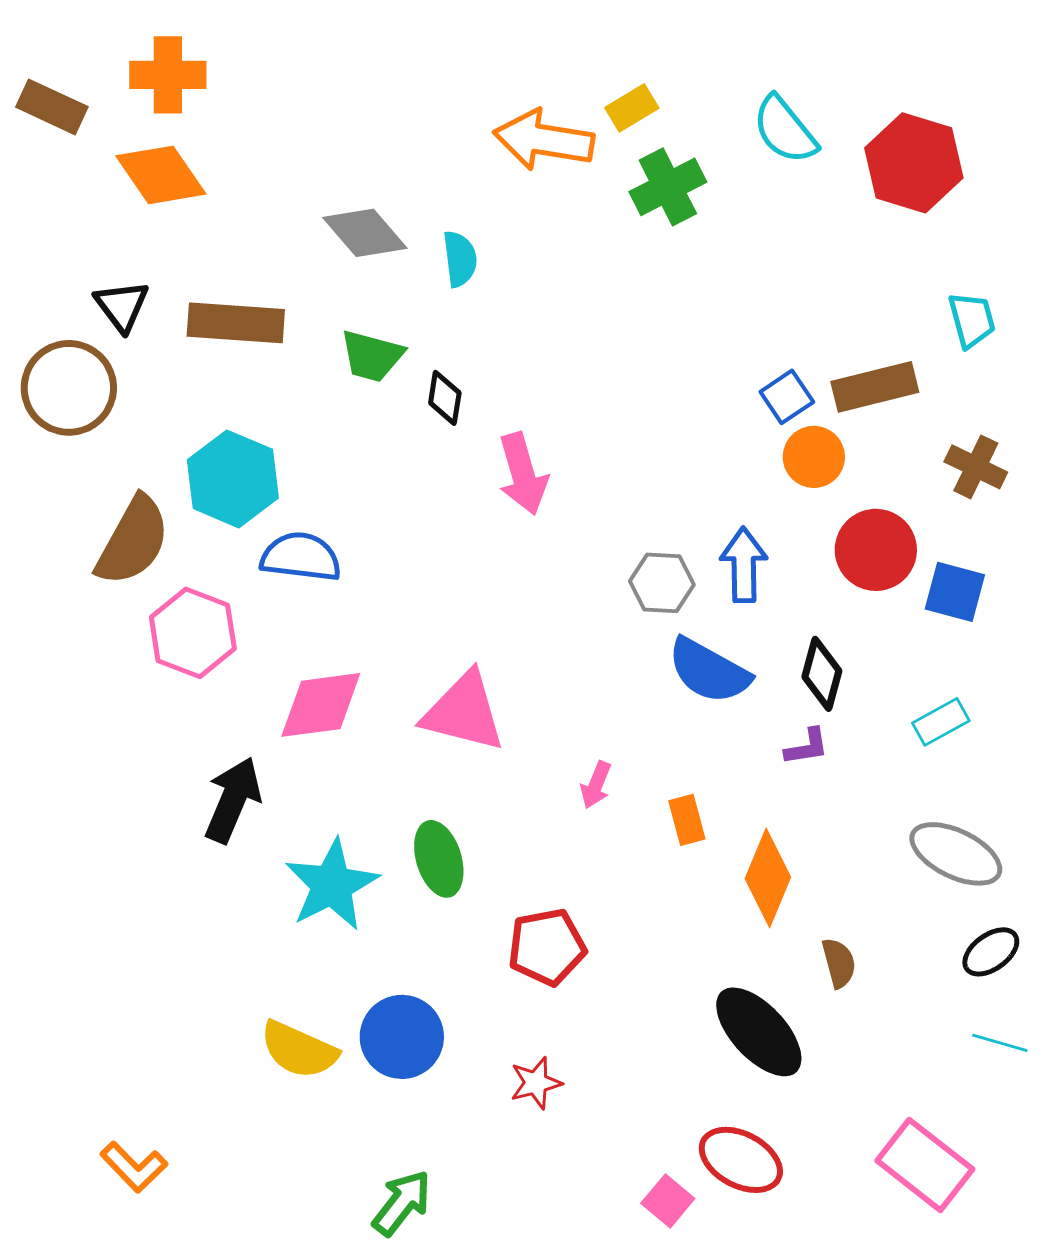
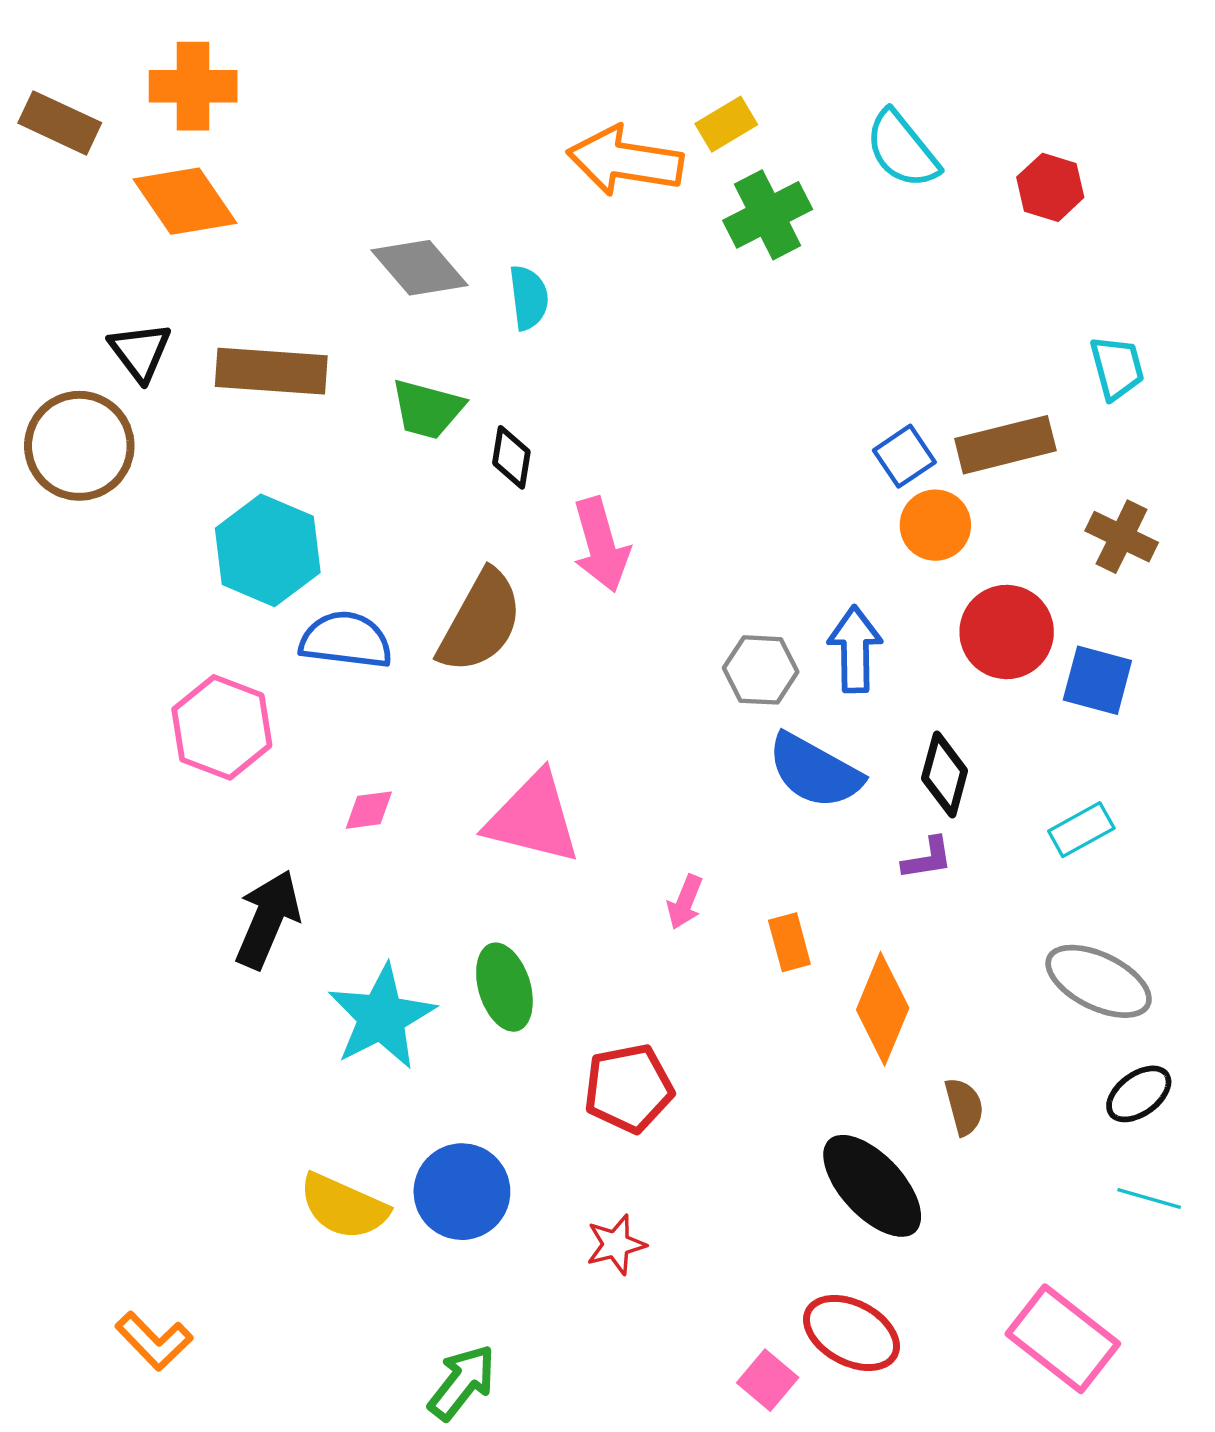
red hexagon: (914, 163) -> (1050, 187), size x0.6
brown semicircle: (133, 541) -> (480, 622), moved
pink diamond: (321, 705) -> (369, 810), size x0.5

